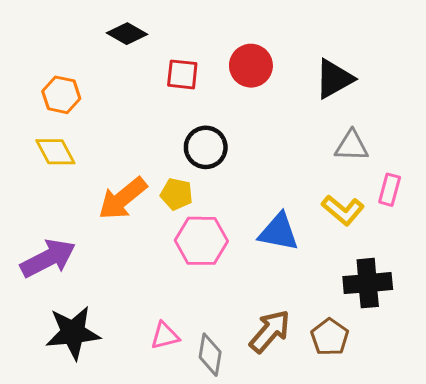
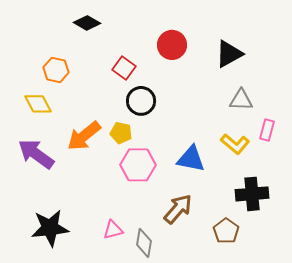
red square: (182, 74) -> (124, 68), moved, turned 30
orange hexagon: (61, 95) -> (56, 70), moved
purple arrow: (48, 258) -> (36, 154), moved, turned -117
brown arrow: (270, 331) -> (178, 209), moved

